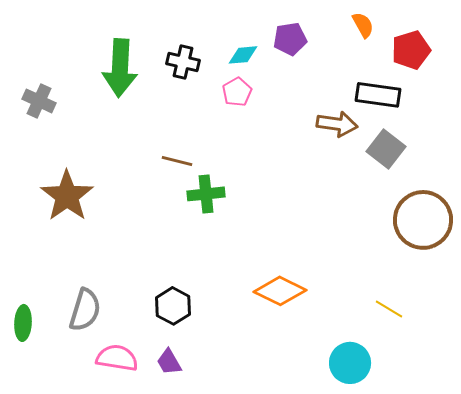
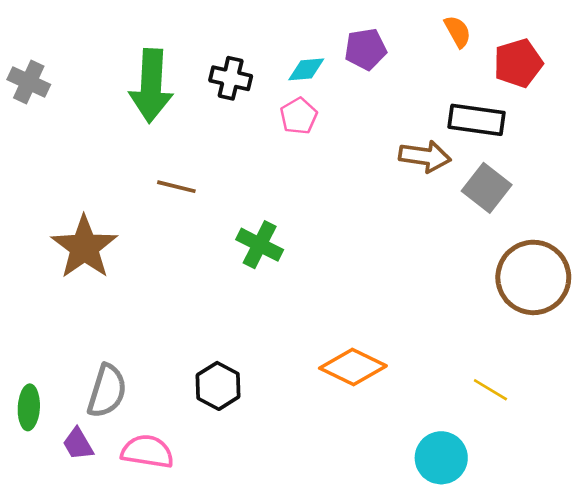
gray cross: (39, 101) -> (29, 82), moved
brown line: (177, 161) -> (176, 187), moved
green cross: (206, 194) -> (260, 245), turned 33
purple trapezoid: (169, 362) -> (78, 444), moved

